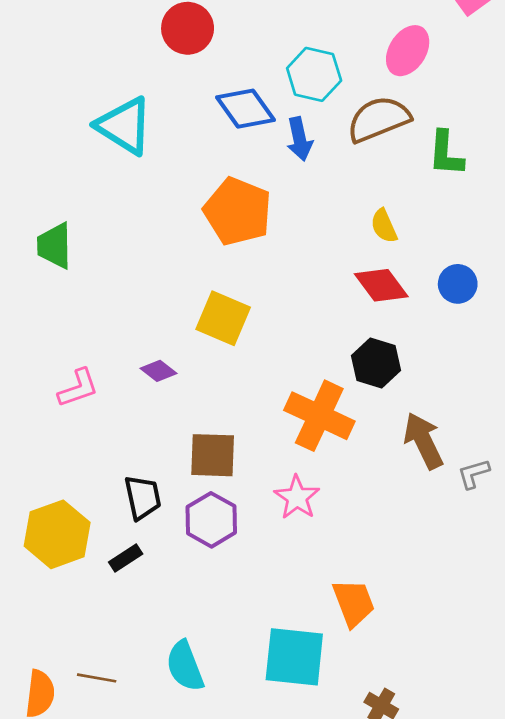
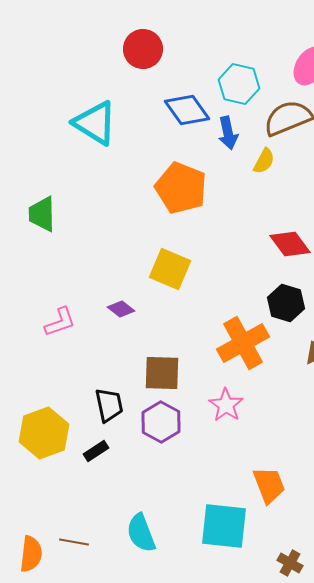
yellow semicircle: (384, 226) -> (264, 161), moved, turned -128
orange cross: (319, 416) -> (243, 343), turned 36

